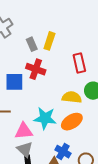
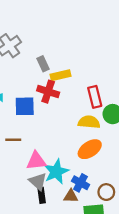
yellow rectangle: (49, 41) -> (61, 75), moved, turned 60
red rectangle: (79, 63) -> (95, 97), moved
cyan star: (45, 118) -> (56, 172), moved, turned -30

